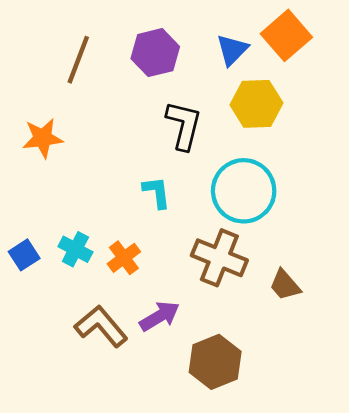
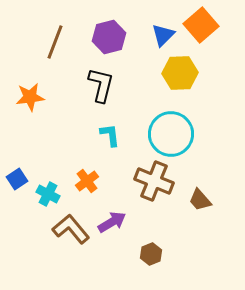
black L-shape: (184, 125) -> (101, 85), moved
cyan cross: (75, 249) -> (48, 194), moved
brown hexagon: (215, 362) -> (151, 254), size x0.6

